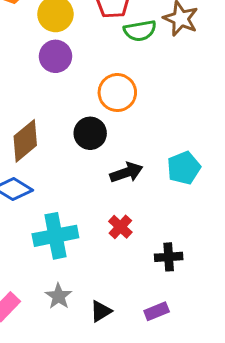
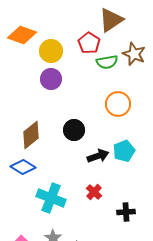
orange circle: (117, 93) -> (118, 104), moved
cyan pentagon: (184, 168) -> (124, 151), moved
cyan cross: (55, 236) -> (51, 198), turned 32

